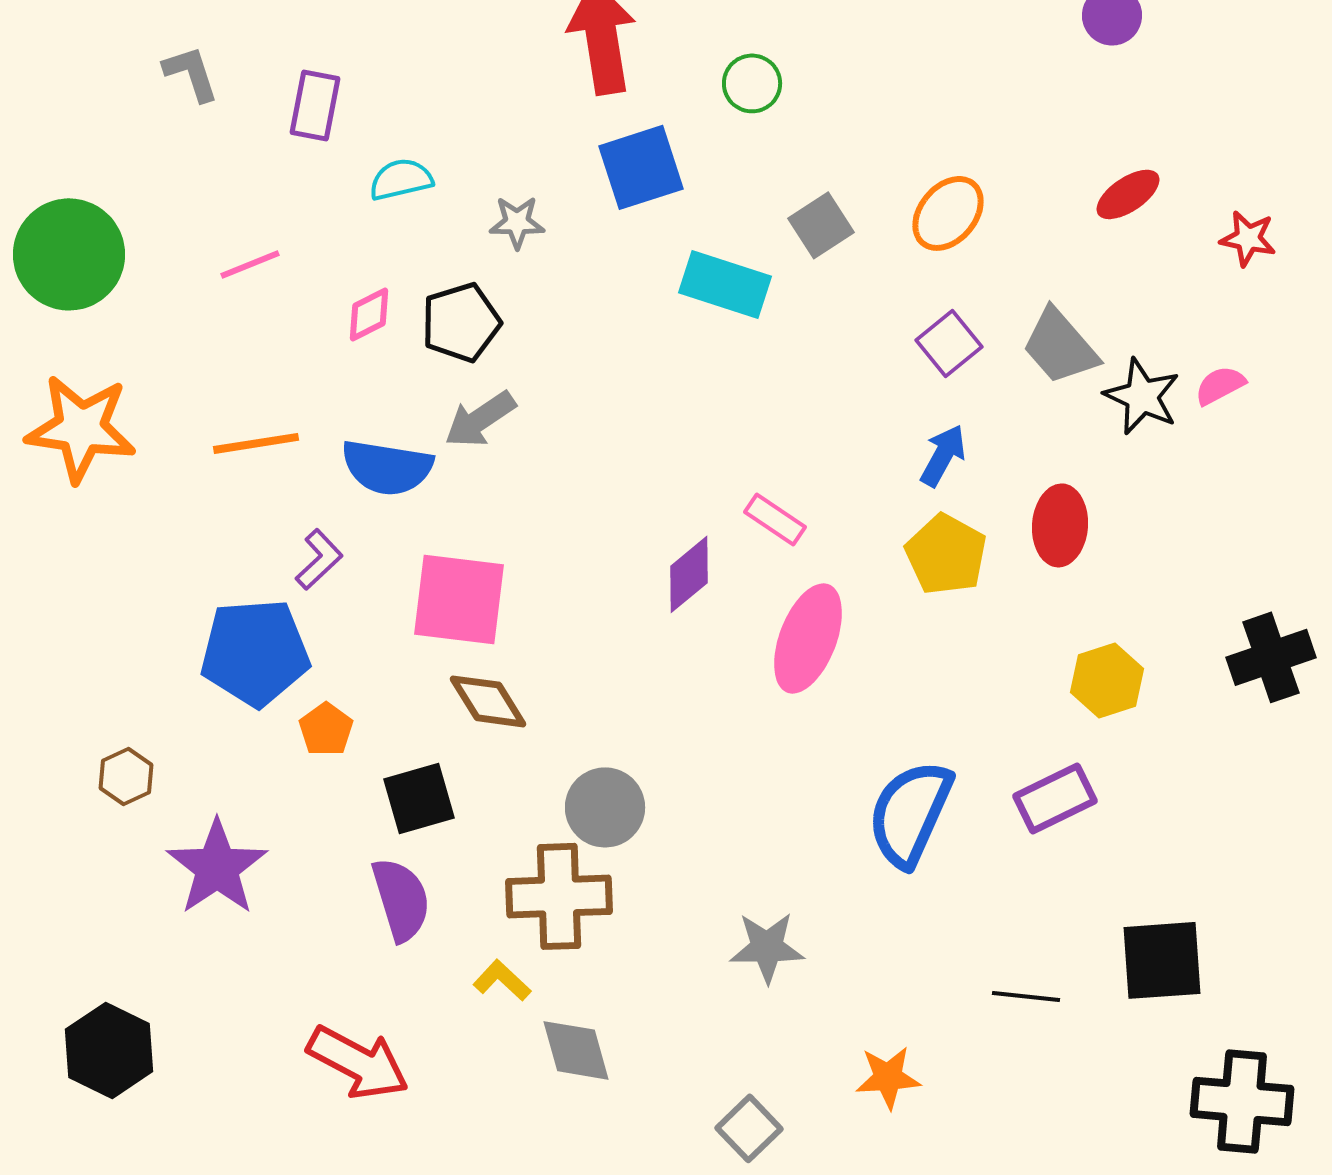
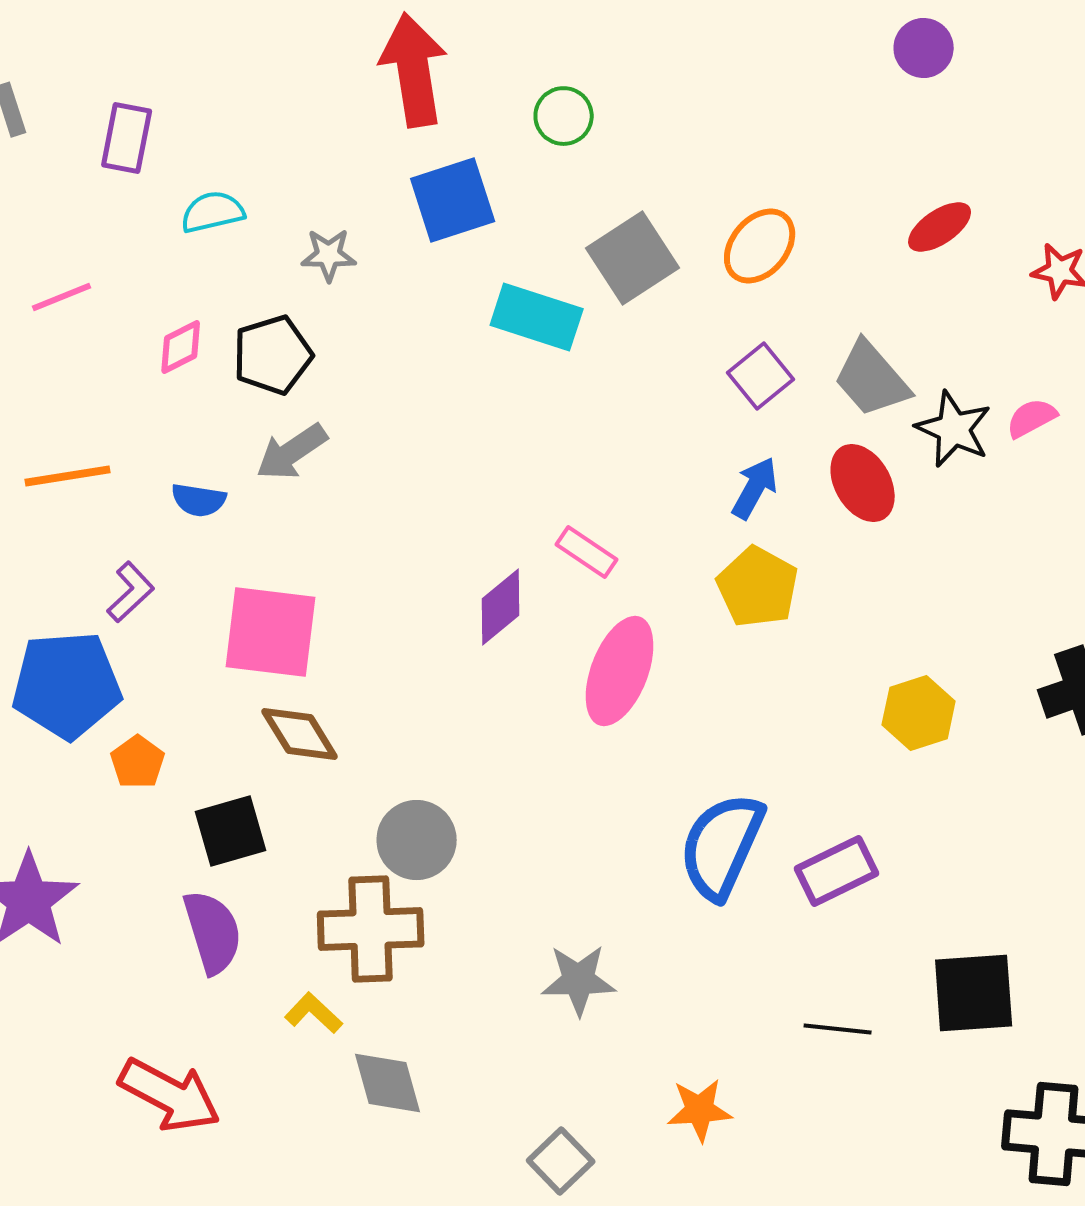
gray square: (821, 225) -> (633, 258), size x1.4
blue semicircle: (387, 467) -> (199, 500), size x0.6
red ellipse: (1060, 525) -> (863, 483), moved, turned -34
purple rectangle: (1055, 798) -> (837, 871), moved

